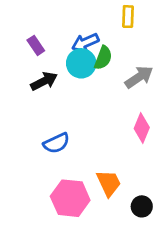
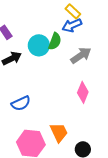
yellow rectangle: (128, 17) -> (73, 11), turned -49
blue arrow: (85, 43) -> (72, 25), moved

